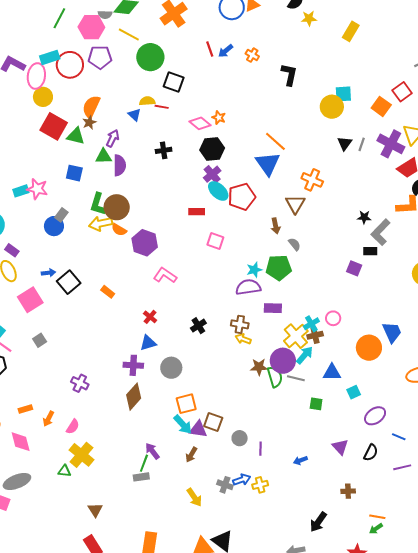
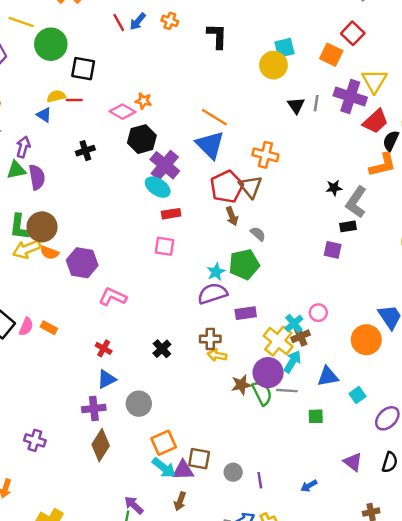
purple cross: (212, 174) -> (165, 165), moved, size x1.4
red pentagon: (242, 197) -> (227, 187), moved
red rectangle: (197, 212) -> (171, 214), moved
pink semicircle: (73, 427) -> (26, 327), moved

